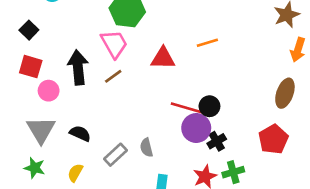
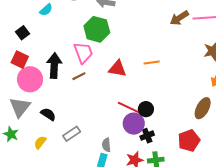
pink circle: (49, 91) -> (30, 79), size x1.6
gray semicircle: (146, 148) -> (106, 145), moved

